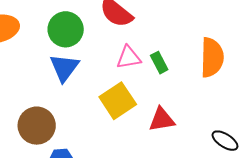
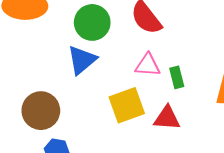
red triangle: (162, 120) -> (167, 118), moved

